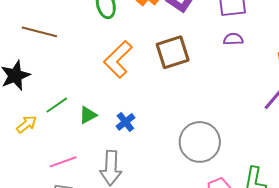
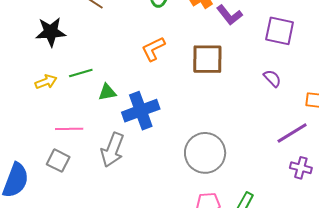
purple semicircle: (233, 39) -> (272, 78), moved, turned 30
orange L-shape: (118, 59) -> (153, 49), size x0.7
blue cross: (125, 122) -> (141, 111), size x1.8

